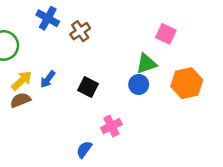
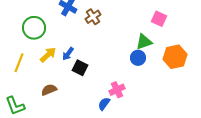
black square: (88, 87) -> (80, 68), moved
brown semicircle: (20, 100) -> (49, 90), moved
blue semicircle: (84, 149) -> (104, 104), moved

